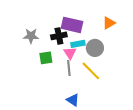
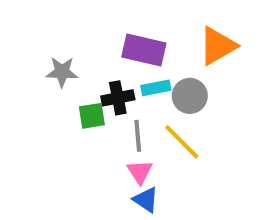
orange triangle: (109, 23) -> (218, 46), size x1.5
black cross: (59, 36) -> (118, 98), moved
pink triangle: (70, 53) -> (140, 172), moved

